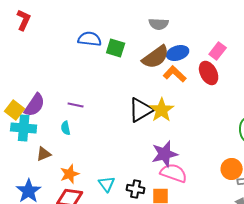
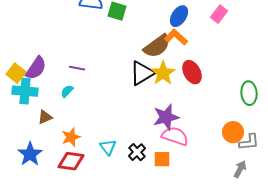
blue ellipse: (178, 53) -> (179, 16), turned -40
brown semicircle: (156, 57) -> (157, 46), moved
red ellipse: (209, 73) -> (192, 72), moved
cyan semicircle: (66, 128) -> (67, 91), turned 56
black cross: (136, 189) -> (137, 152), turned 36

